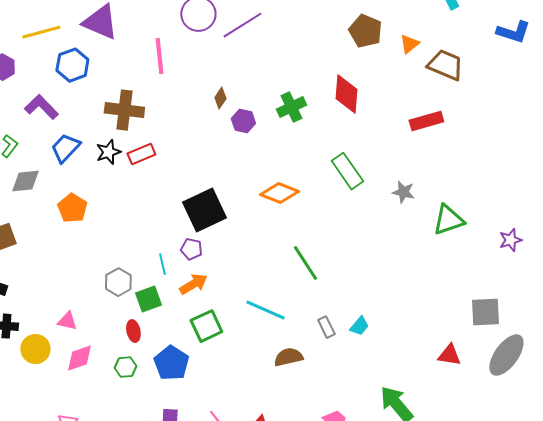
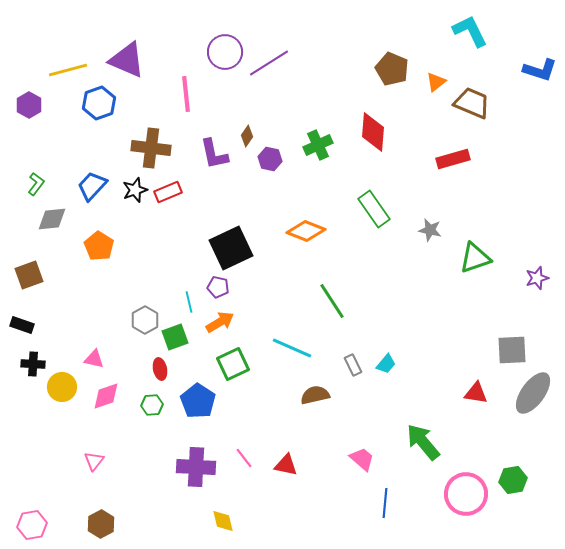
purple L-shape: (41, 107) -> (214, 154), moved, turned -148

